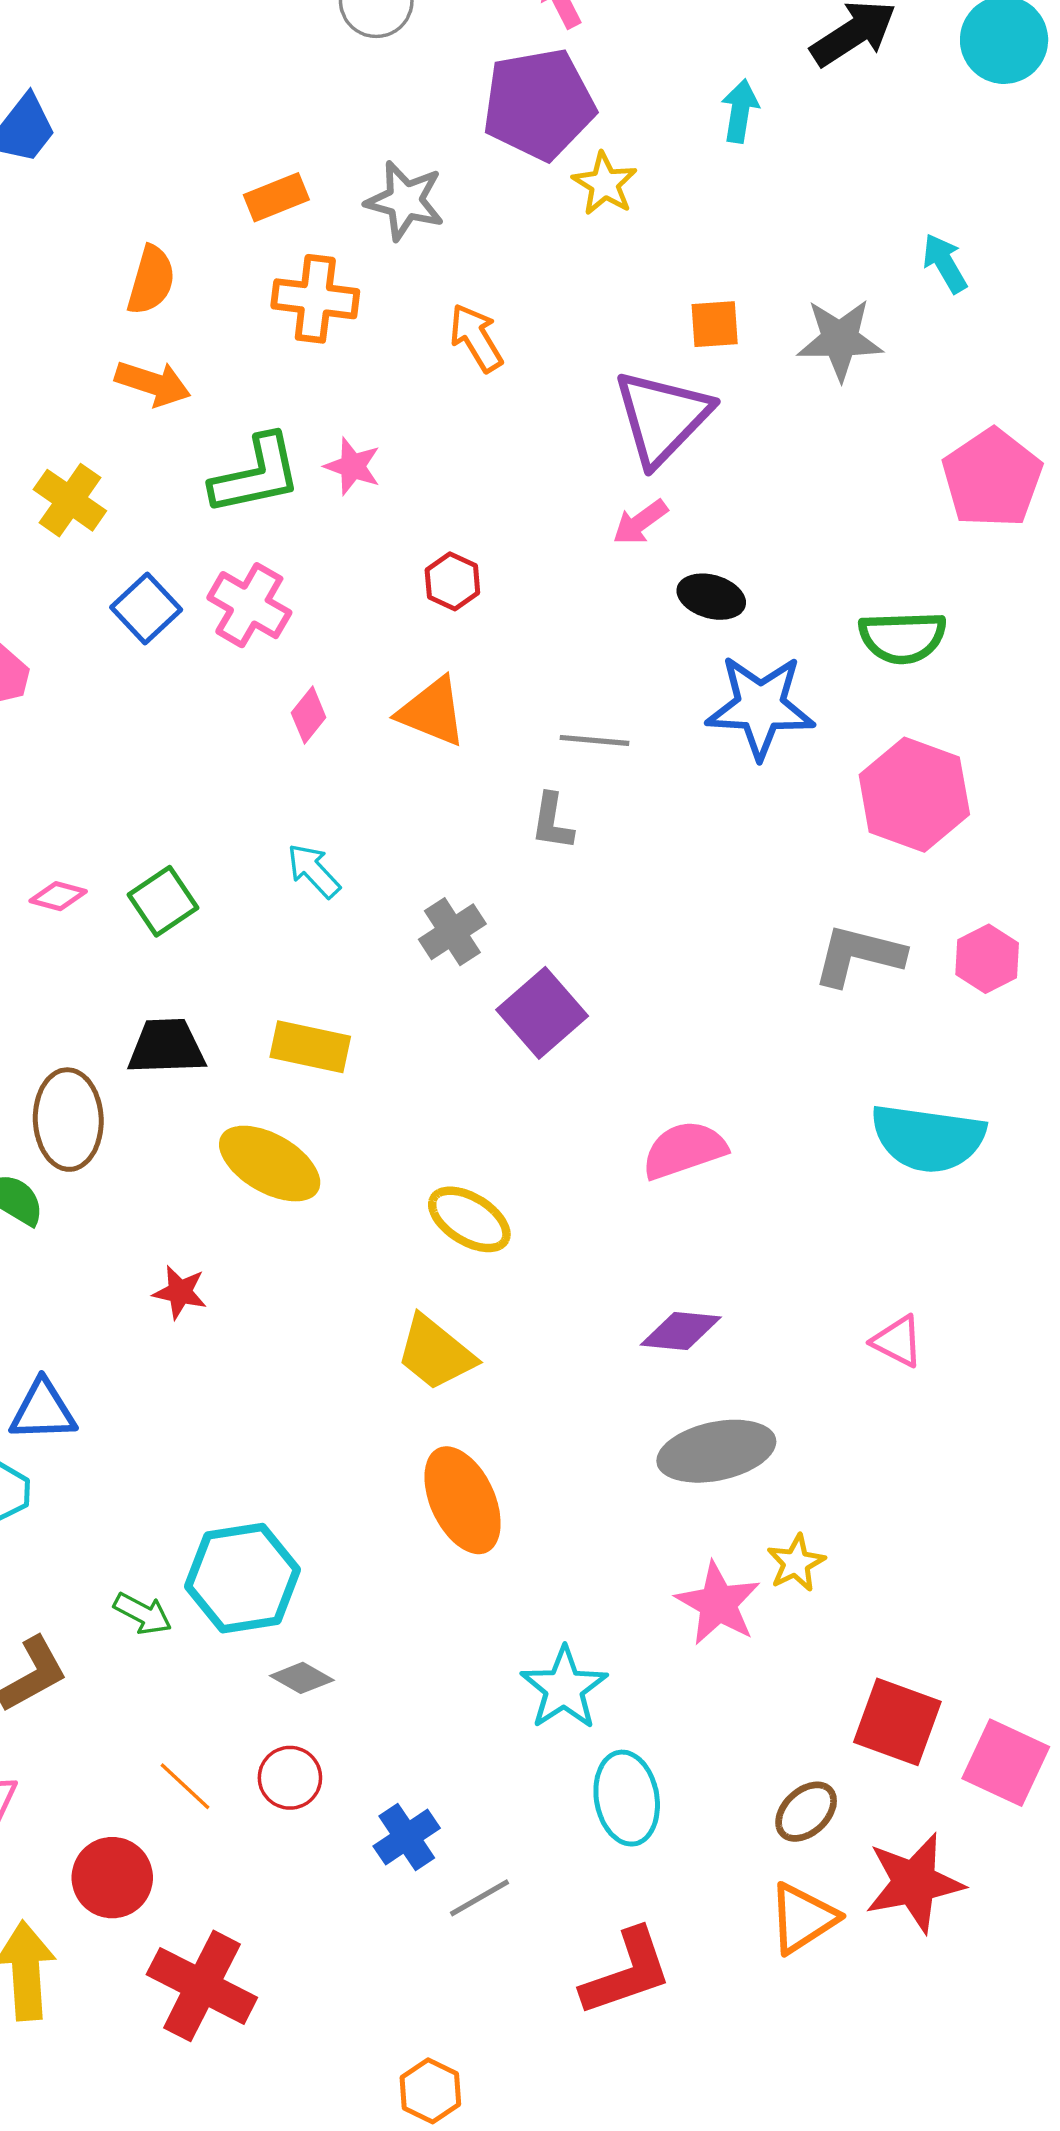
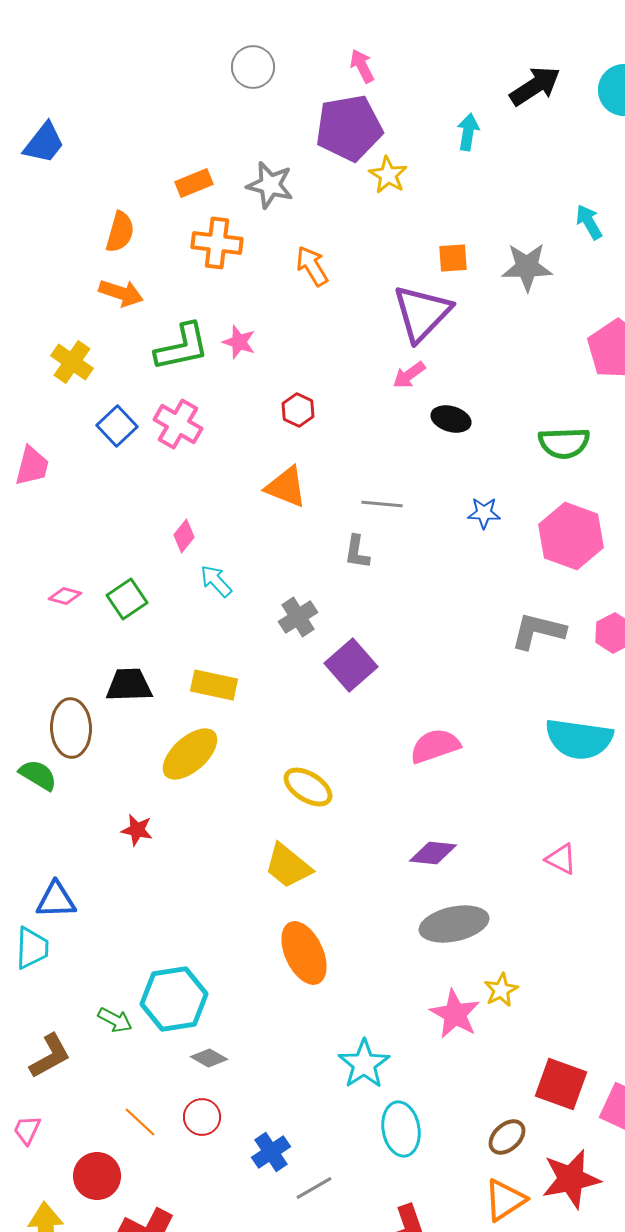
blue star: (760, 707) -> (484, 513), moved, size x0.5
pink diamond: (309, 715) -> (184, 536), moved
yellow ellipse: (270, 1164) -> (190, 754), turned -72

